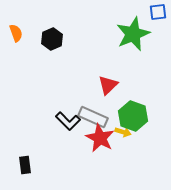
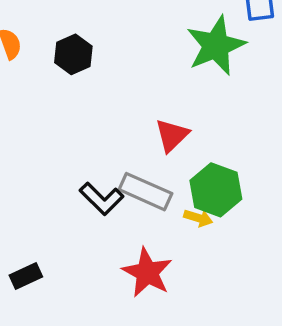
red star: (100, 138) -> (147, 273), moved
black rectangle: (25, 165) -> (26, 276), turned 72

